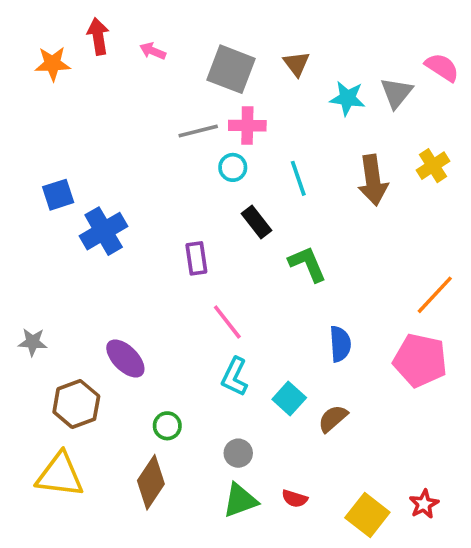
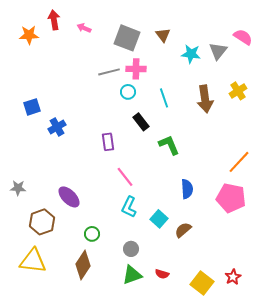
blue cross: (104, 231) -> (57, 127), size x0.7

